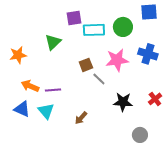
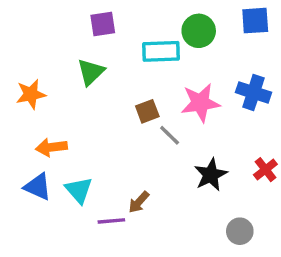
purple square: (74, 18) -> (103, 24), moved
green circle: (123, 27) -> (199, 31), moved
orange arrow: (30, 86) -> (51, 147), turned -30
purple line: (53, 90) -> (111, 221), moved
black star: (123, 102) -> (211, 175), turned -30

